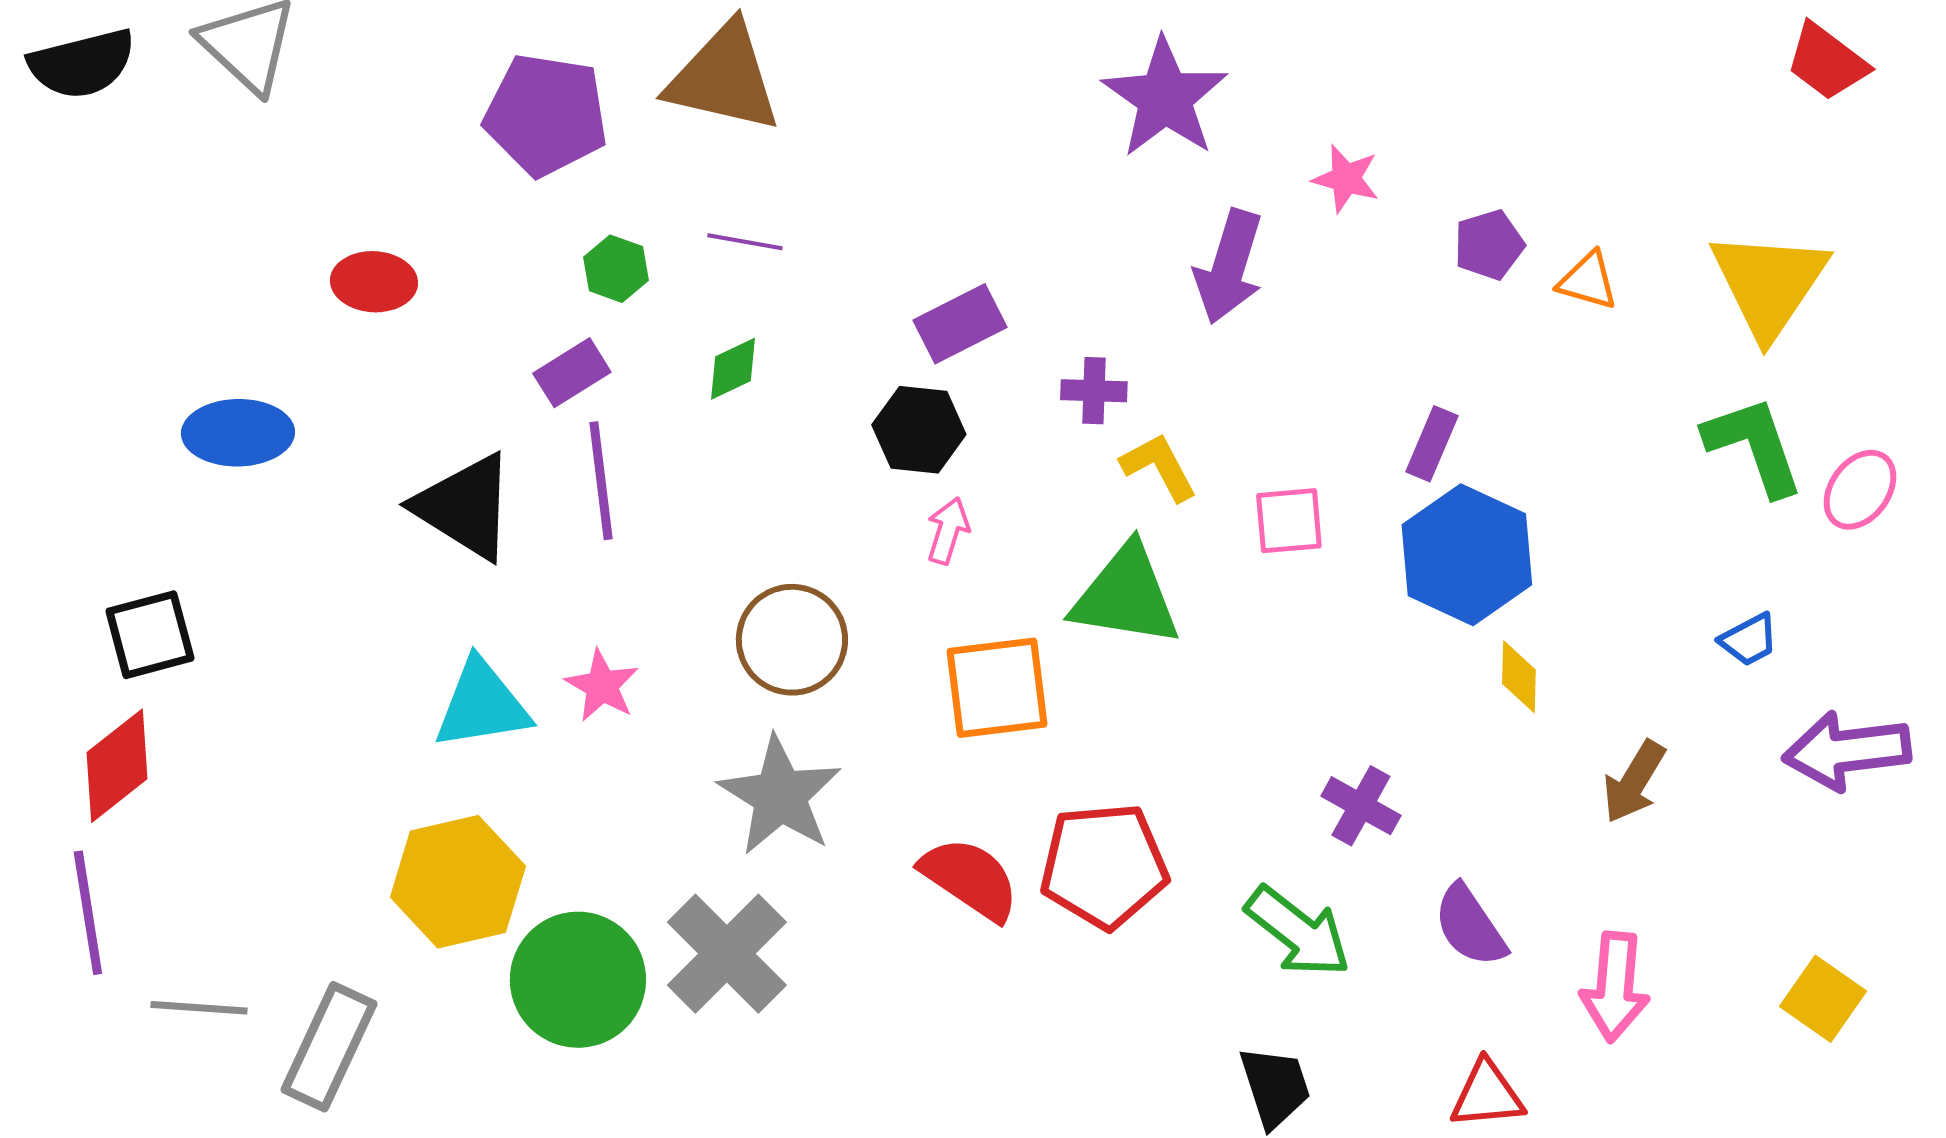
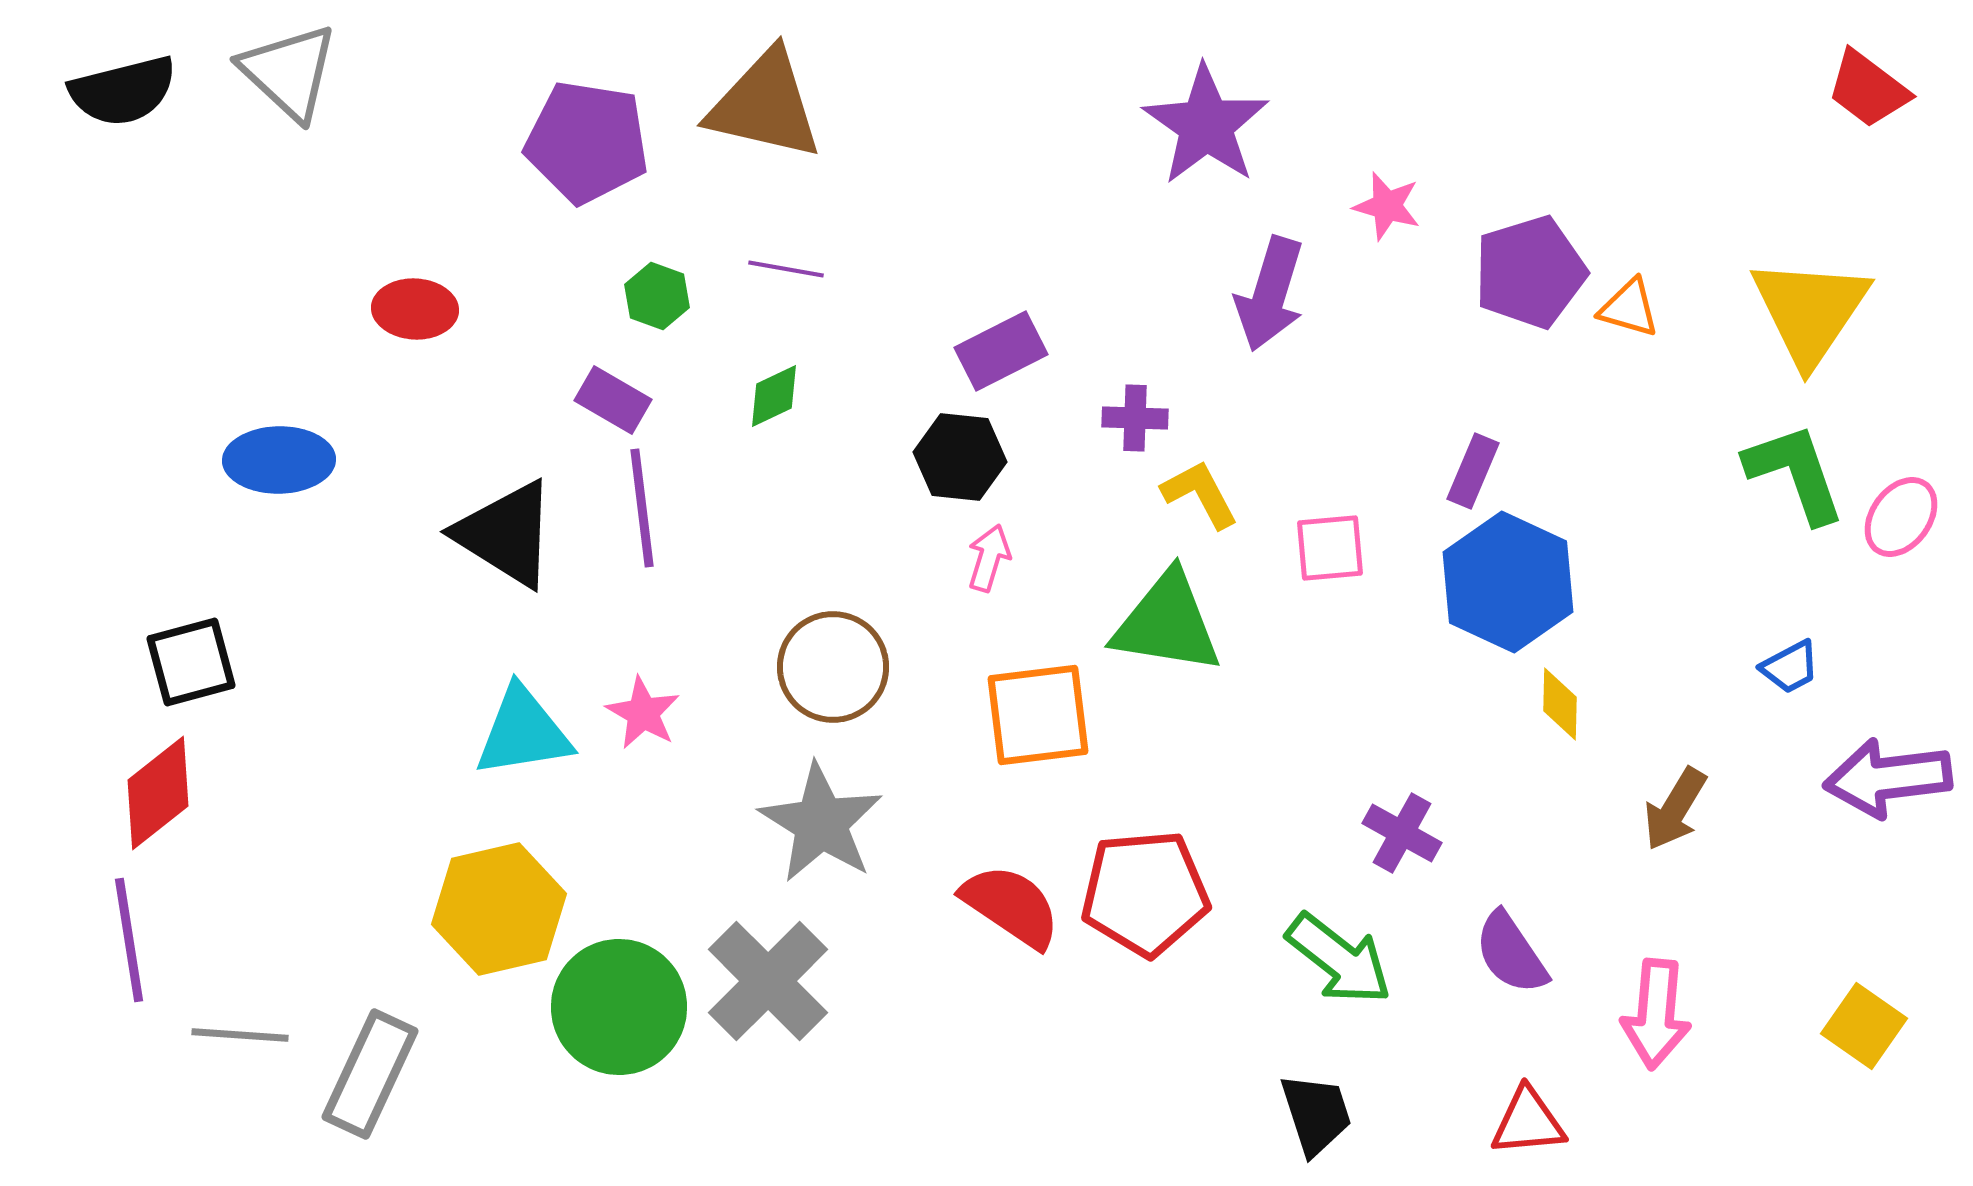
purple pentagon: (1489, 245) -> (1530, 272), size x1.6
purple rectangle: (572, 373) -> (613, 400), turned 62

